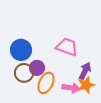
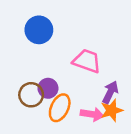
blue circle: (21, 50) -> (39, 30), moved

